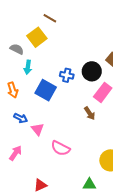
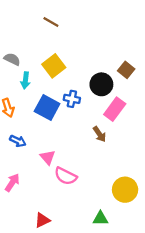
yellow square: (37, 37) -> (54, 66), moved
blue cross: (67, 75) -> (72, 99), moved
pink triangle: (38, 129) -> (48, 157), moved

